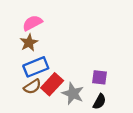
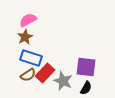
blue rectangle: (36, 67) -> (31, 58), turned 40
purple square: (99, 77) -> (86, 67), size x1.5

